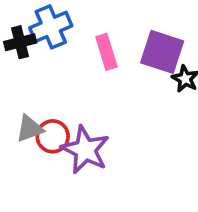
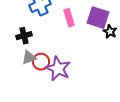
black cross: (20, 42) -> (24, 36), moved

